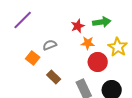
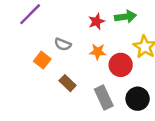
orange star: (88, 43) -> (98, 52), moved
gray semicircle: (50, 45) -> (63, 44), turned -136

